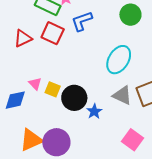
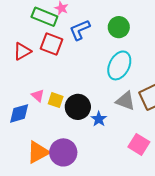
green circle: (130, 15) -> (119, 27), moved

